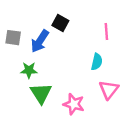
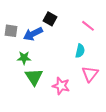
pink line: (106, 31) -> (88, 26), turned -48
blue arrow: (40, 41) -> (33, 34), turned 30

